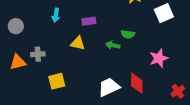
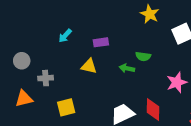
cyan arrow: (56, 15) -> (65, 36), turned 32
gray circle: (16, 26) -> (22, 61), moved
orange triangle: (18, 62) -> (24, 99), moved

